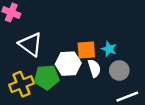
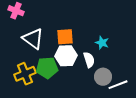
orange square: (86, 50) -> (65, 37), moved
gray circle: (119, 70) -> (103, 77), moved

